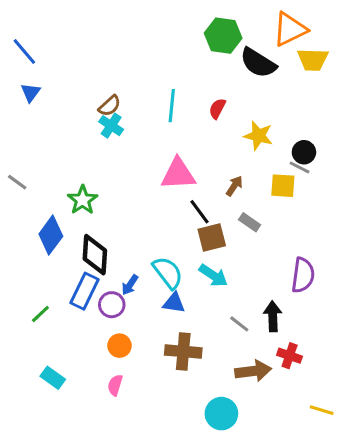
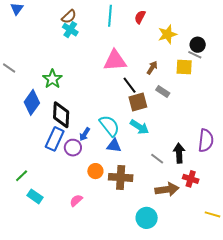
yellow star: (258, 136) -> (167, 34), turned -30
purple semicircle: (303, 275) -> (206, 141), moved
green line: (40, 314) -> (22, 176), moved
orange circle: (119, 346) -> (95, 171), moved
pink semicircle: (115, 385) -> (76, 200), turned 32

